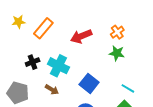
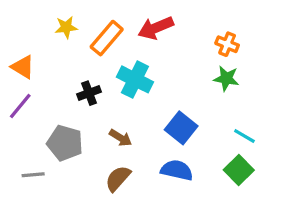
orange cross: (117, 32) -> (227, 44), turned -32
red arrow: (81, 36) -> (156, 28), moved
cyan cross: (58, 66) -> (135, 79), moved

